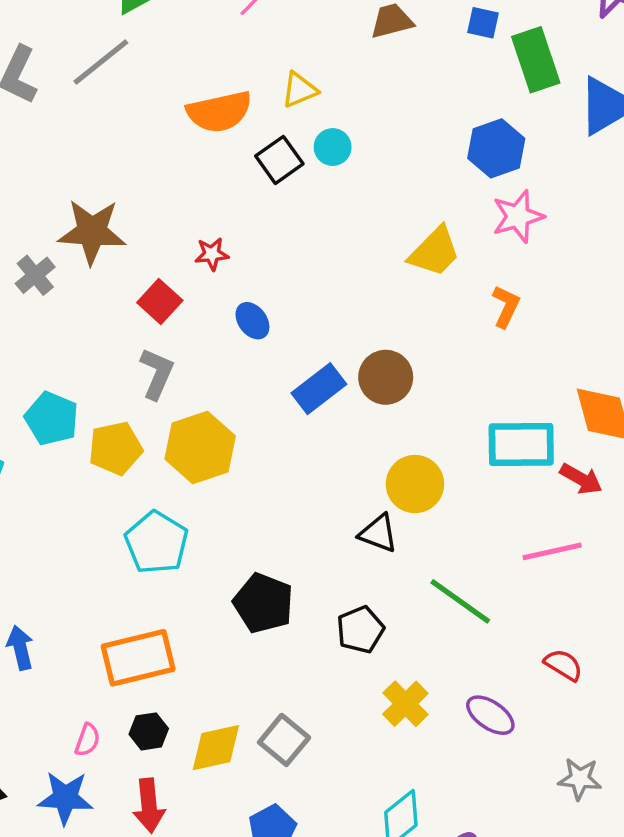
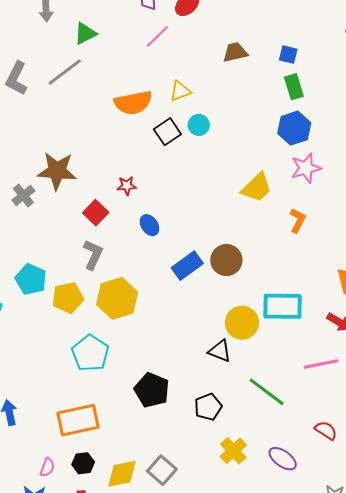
green rectangle: (536, 60) -> (294, 87), moved, size x0.7
cyan rectangle: (521, 444) -> (283, 306), moved

